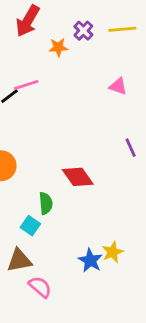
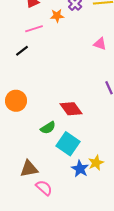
pink line: (26, 85) -> (34, 29), moved
green semicircle: (46, 203) -> (48, 128), turned 63
cyan square: (30, 226) -> (68, 144), moved, size x1.6

